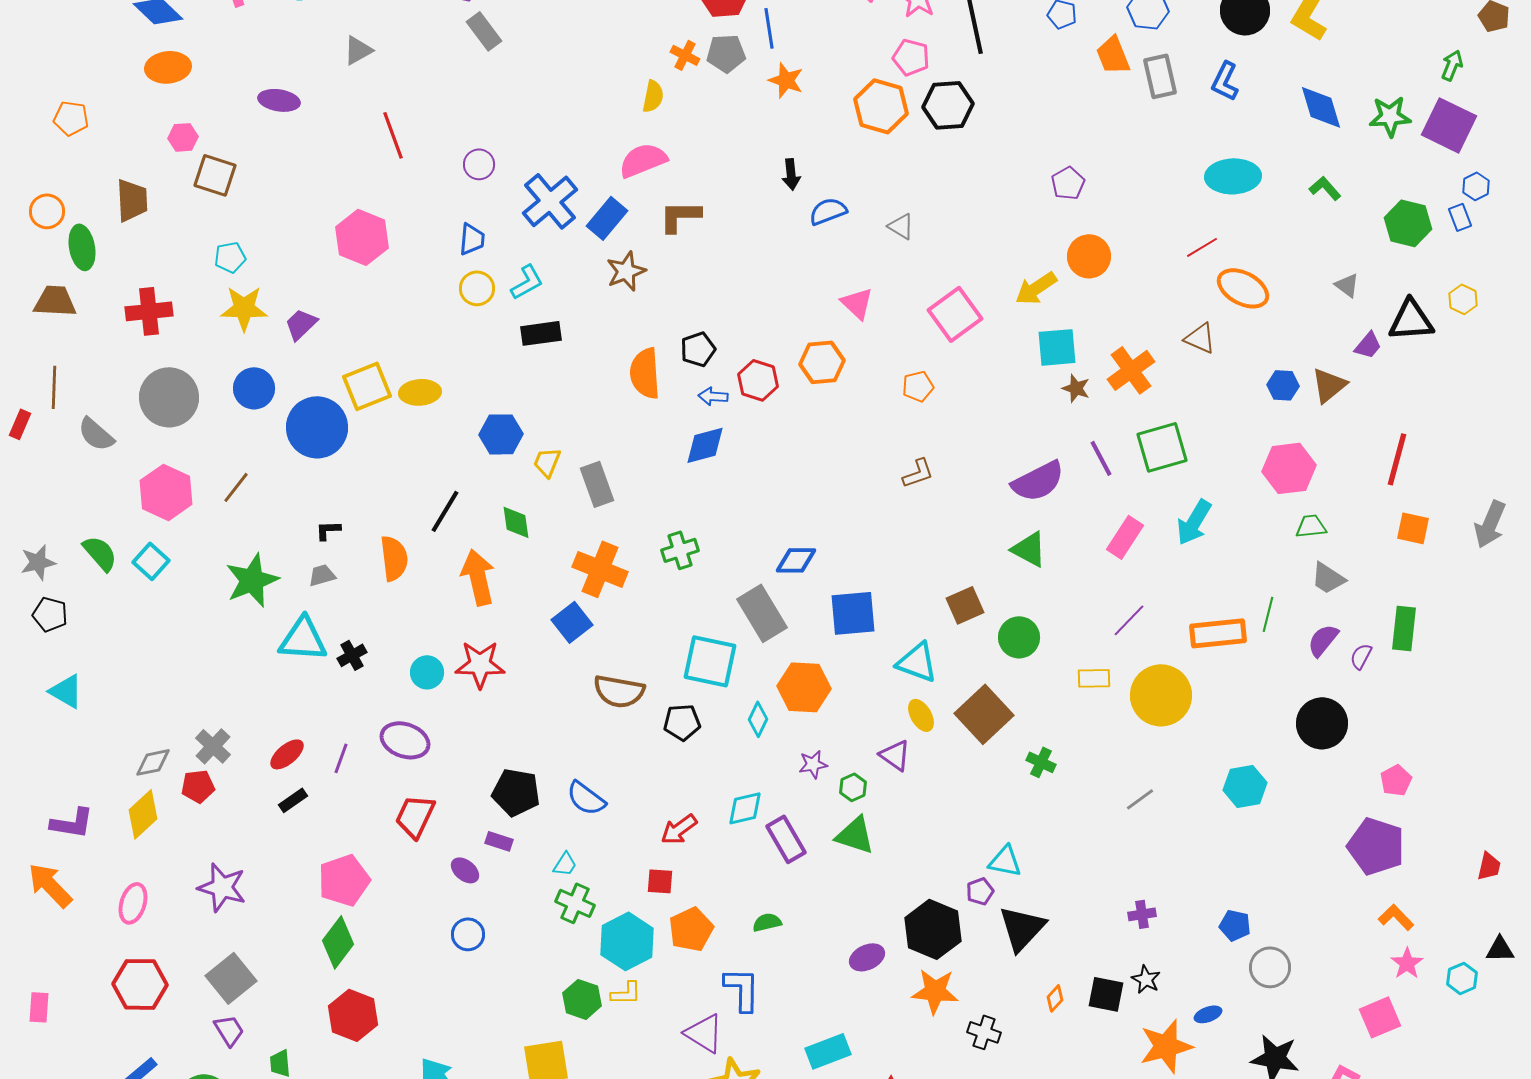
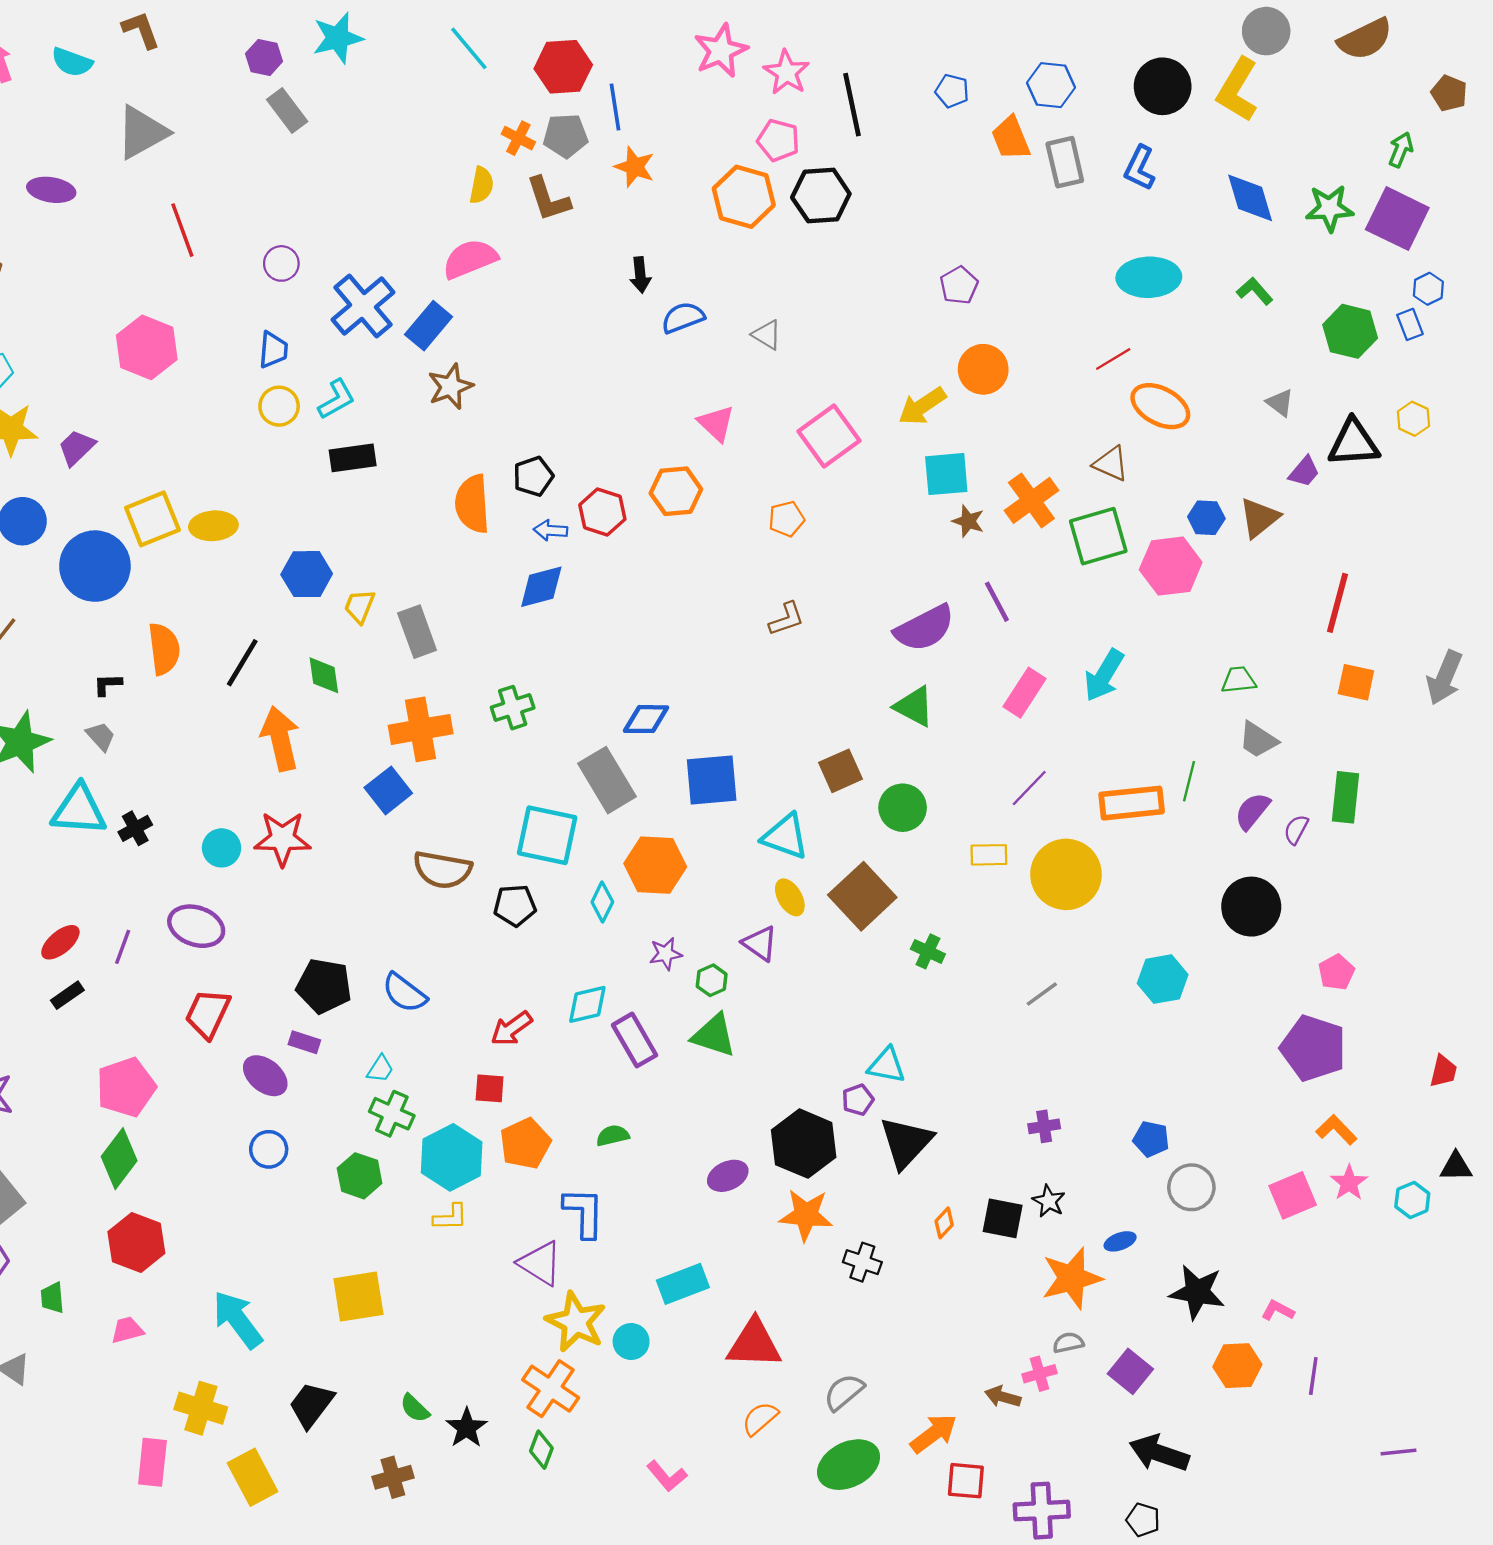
gray triangle: (358, 50) -> (142, 132), size x1.6
brown L-shape: (680, 216) -> (548, 199), moved, turned -108
green square: (1162, 447) -> (1098, 536), moved
pink hexagon: (1289, 468) -> (1171, 566), moved
orange semicircle: (394, 558) -> (164, 649), moved
orange cross: (600, 569) -> (421, 729), turned -32
gray trapezoid: (322, 575) -> (101, 736), turned 64
purple ellipse: (465, 870) -> (265, 1076), size x1.4
green hexagon: (582, 999) -> (360, 1176), moved
pink square: (1380, 1017) -> (1293, 1195), moved

